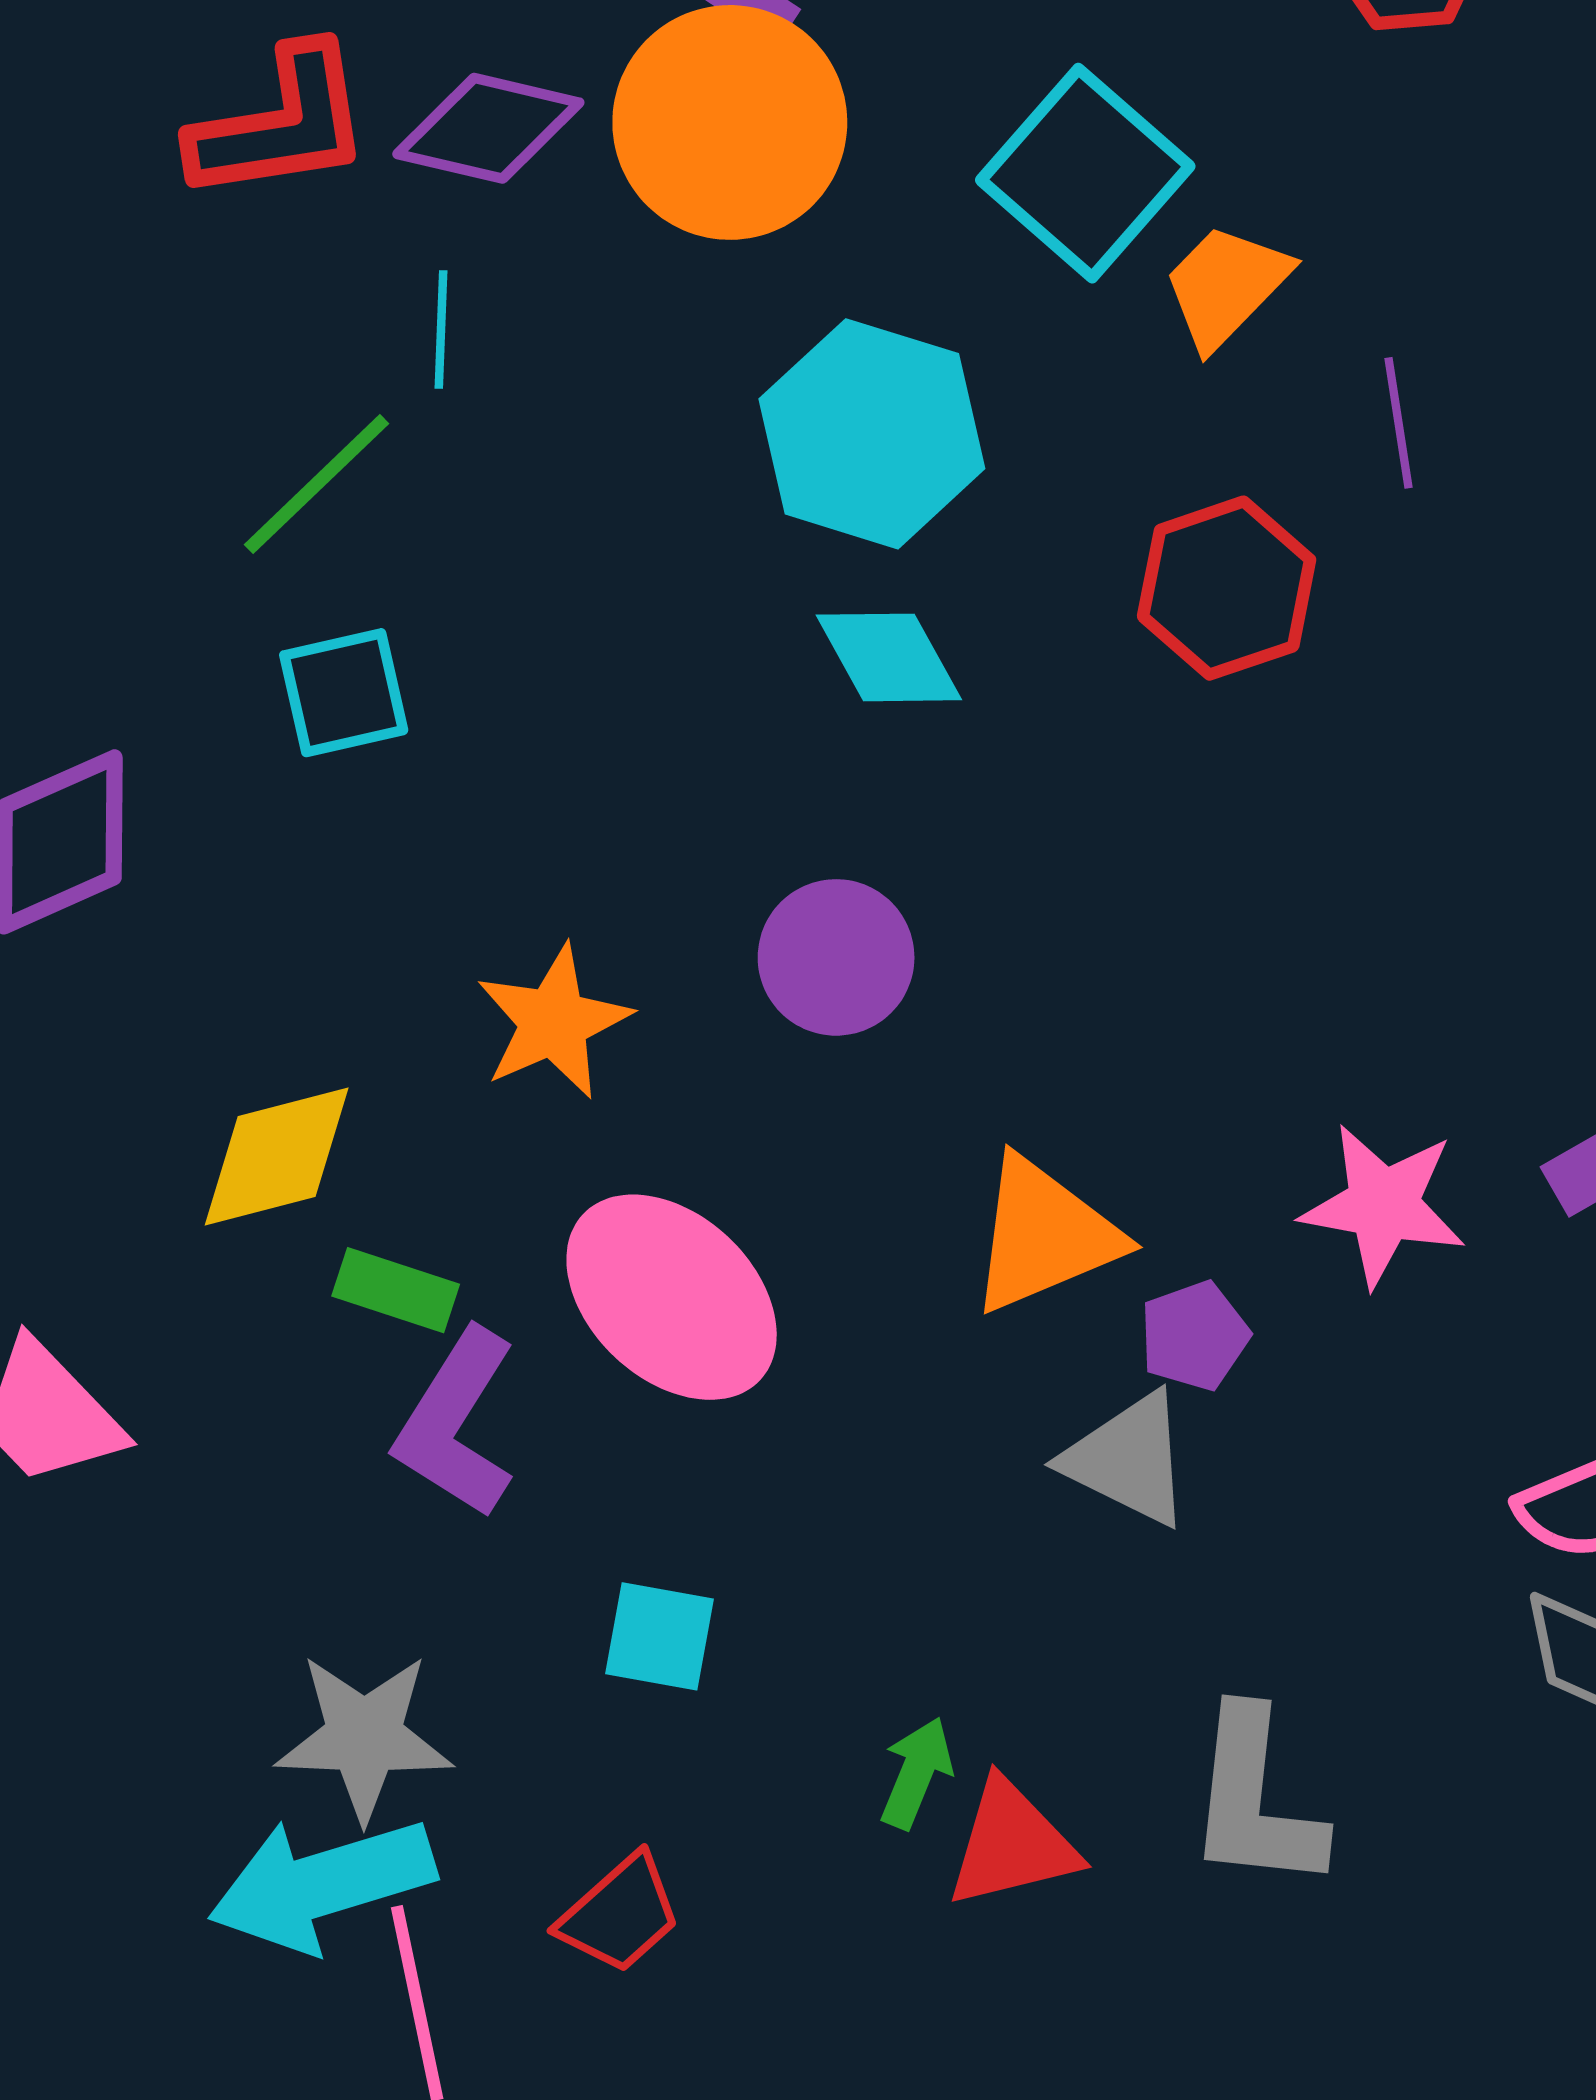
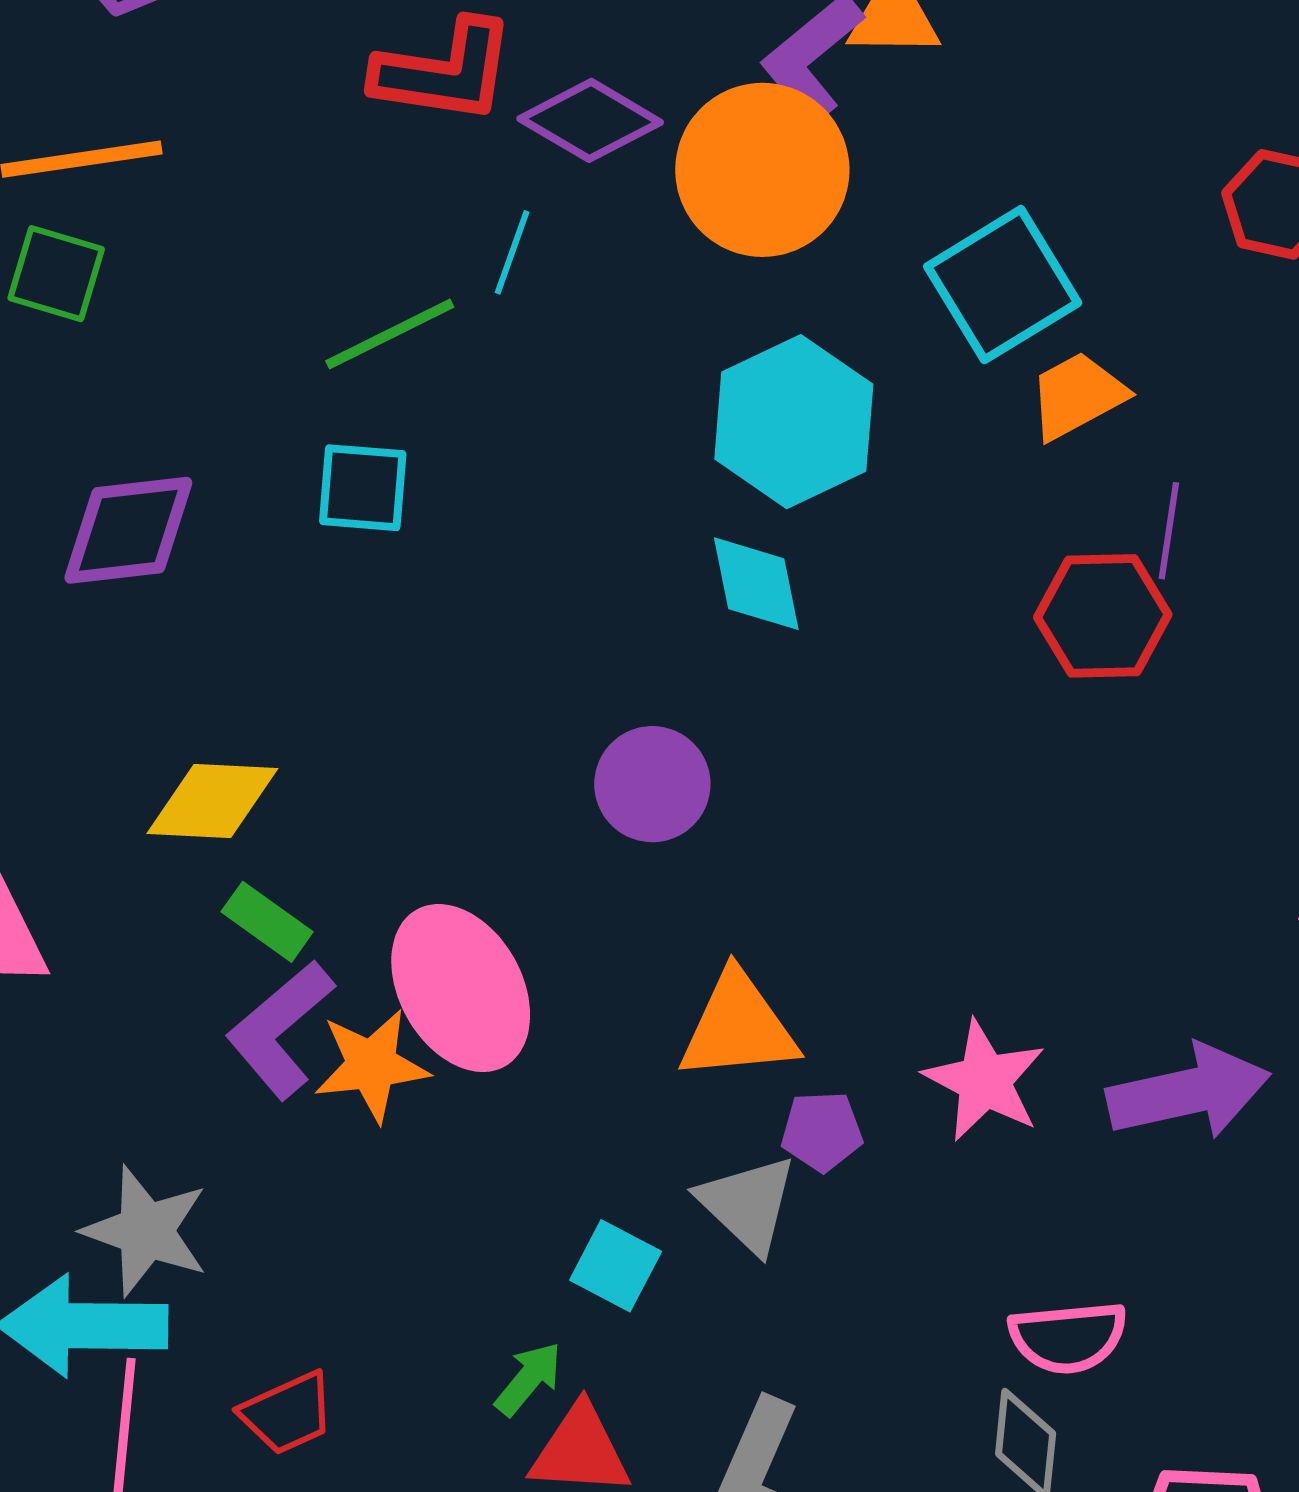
red hexagon: (1227, 588) -> (1103, 616), moved
orange star: (554, 1022) -> (372, 1065), moved
cyan square: (660, 1636) -> (616, 1266), moved

